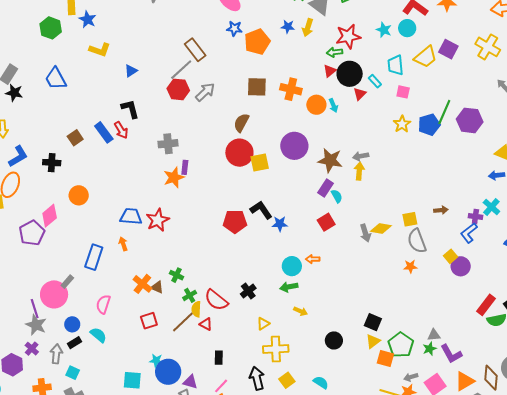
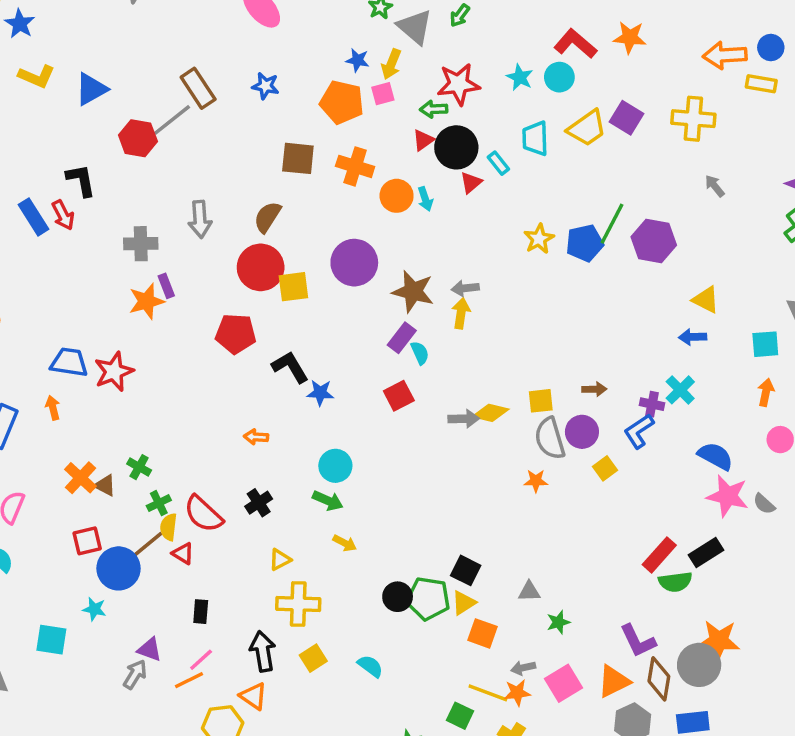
blue star: (234, 29) -> (265, 86), moved
orange pentagon: (257, 42) -> (342, 102), moved, turned 30
yellow cross: (488, 47) -> (693, 119), turned -30
blue triangle: (131, 71) -> (91, 89), moved, size x1.5
red hexagon: (178, 89) -> (138, 138), moved
gray arrow: (205, 92) -> (200, 219), moved, turned 125
pink square: (403, 92) -> (383, 94), moved, turned -32
purple rectangle: (185, 167) -> (166, 286), turned -32
red pentagon: (235, 221) -> (236, 334), moved
gray arrow: (365, 233) -> (464, 419), turned -78
orange arrow: (313, 259) -> (256, 437), moved
purple circle: (461, 266) -> (582, 432), moved
green arrow: (289, 287) -> (328, 501), turned -150
gray triangle: (434, 335) -> (529, 591), moved
green pentagon: (401, 345) -> (428, 598), moved, turned -30
purple L-shape: (451, 354) -> (638, 641), moved
blue circle: (168, 372) -> (119, 568), moved

